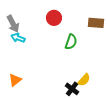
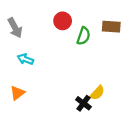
cyan arrow: (18, 38) -> (25, 59), moved
green semicircle: (71, 42) -> (83, 36), moved

